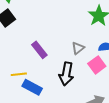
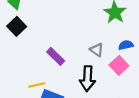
gray triangle: (78, 48) -> (97, 50), turned -40

